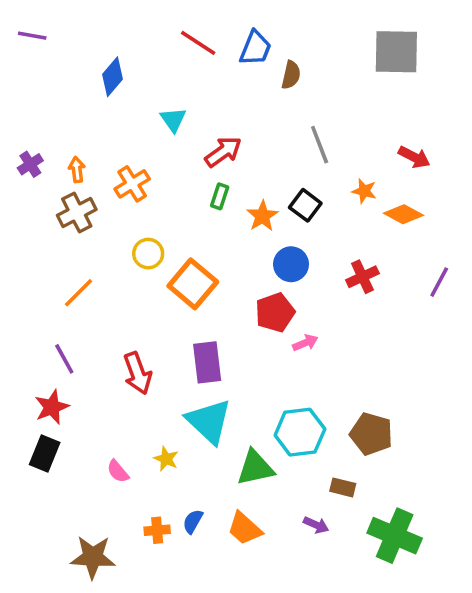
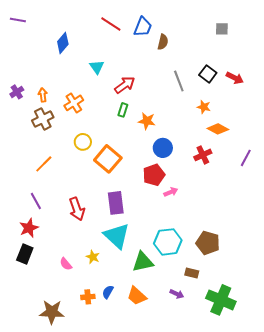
gray square: (396, 52) -> (222, 29), size x0.5
red arrow: (414, 157) -> (235, 78), moved
black square: (305, 205) -> (208, 74), moved
orange diamond: (404, 214) -> (218, 129), moved
orange star: (262, 216) -> (147, 121), turned -30

